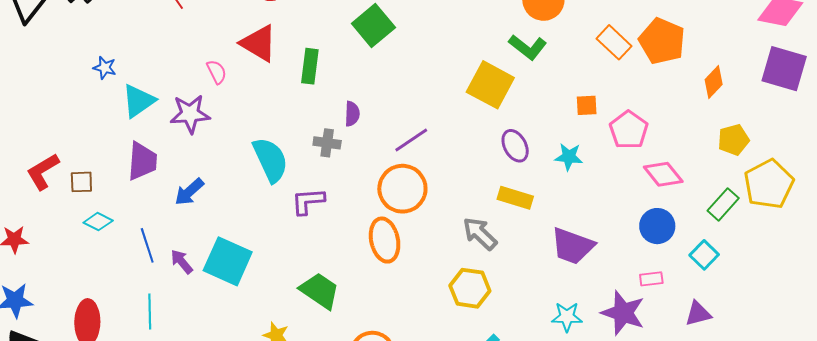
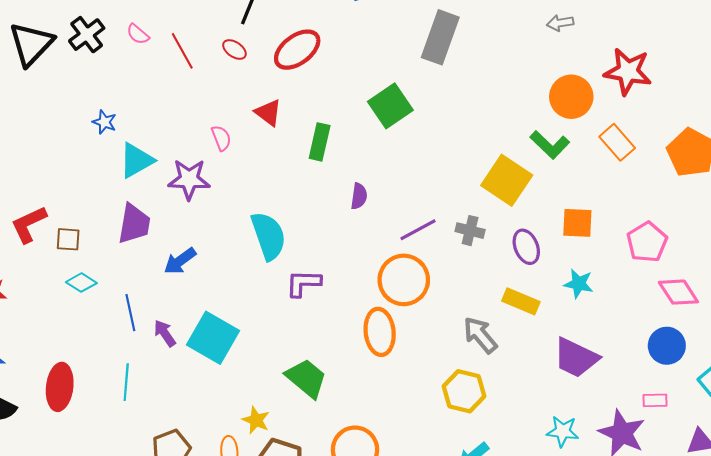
orange rectangle: (614, 42) -> (617, 142), moved
red triangle: (259, 43) -> (268, 113), size x0.7
orange square: (587, 105) -> (577, 223), moved, size x1.4
gray cross: (327, 143) -> (470, 231), moved
cyan star: (569, 157) -> (579, 284), moved

